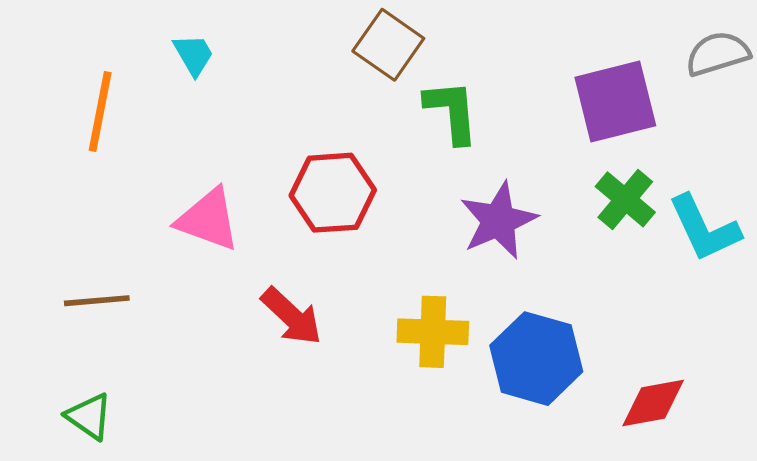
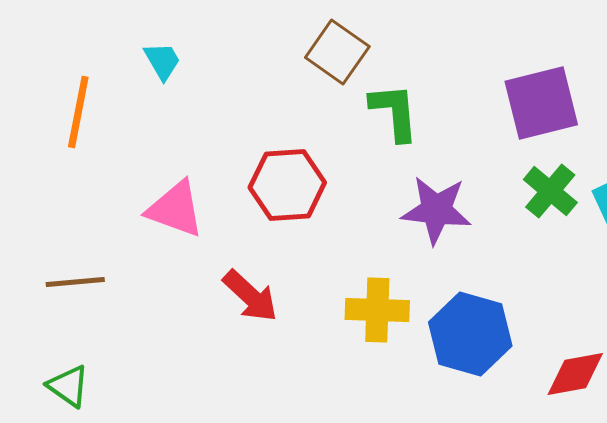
purple star: (498, 221) -> (436, 210), turned 30

